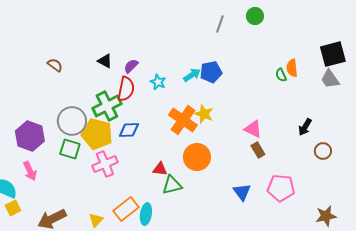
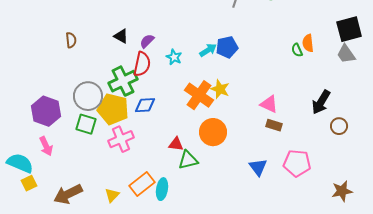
brown semicircle: (55, 65) -> (71, 40), turned 49
black arrow: (305, 127) -> (321, 102), size x1.4
brown rectangle: (258, 150) -> (274, 125), turned -42

